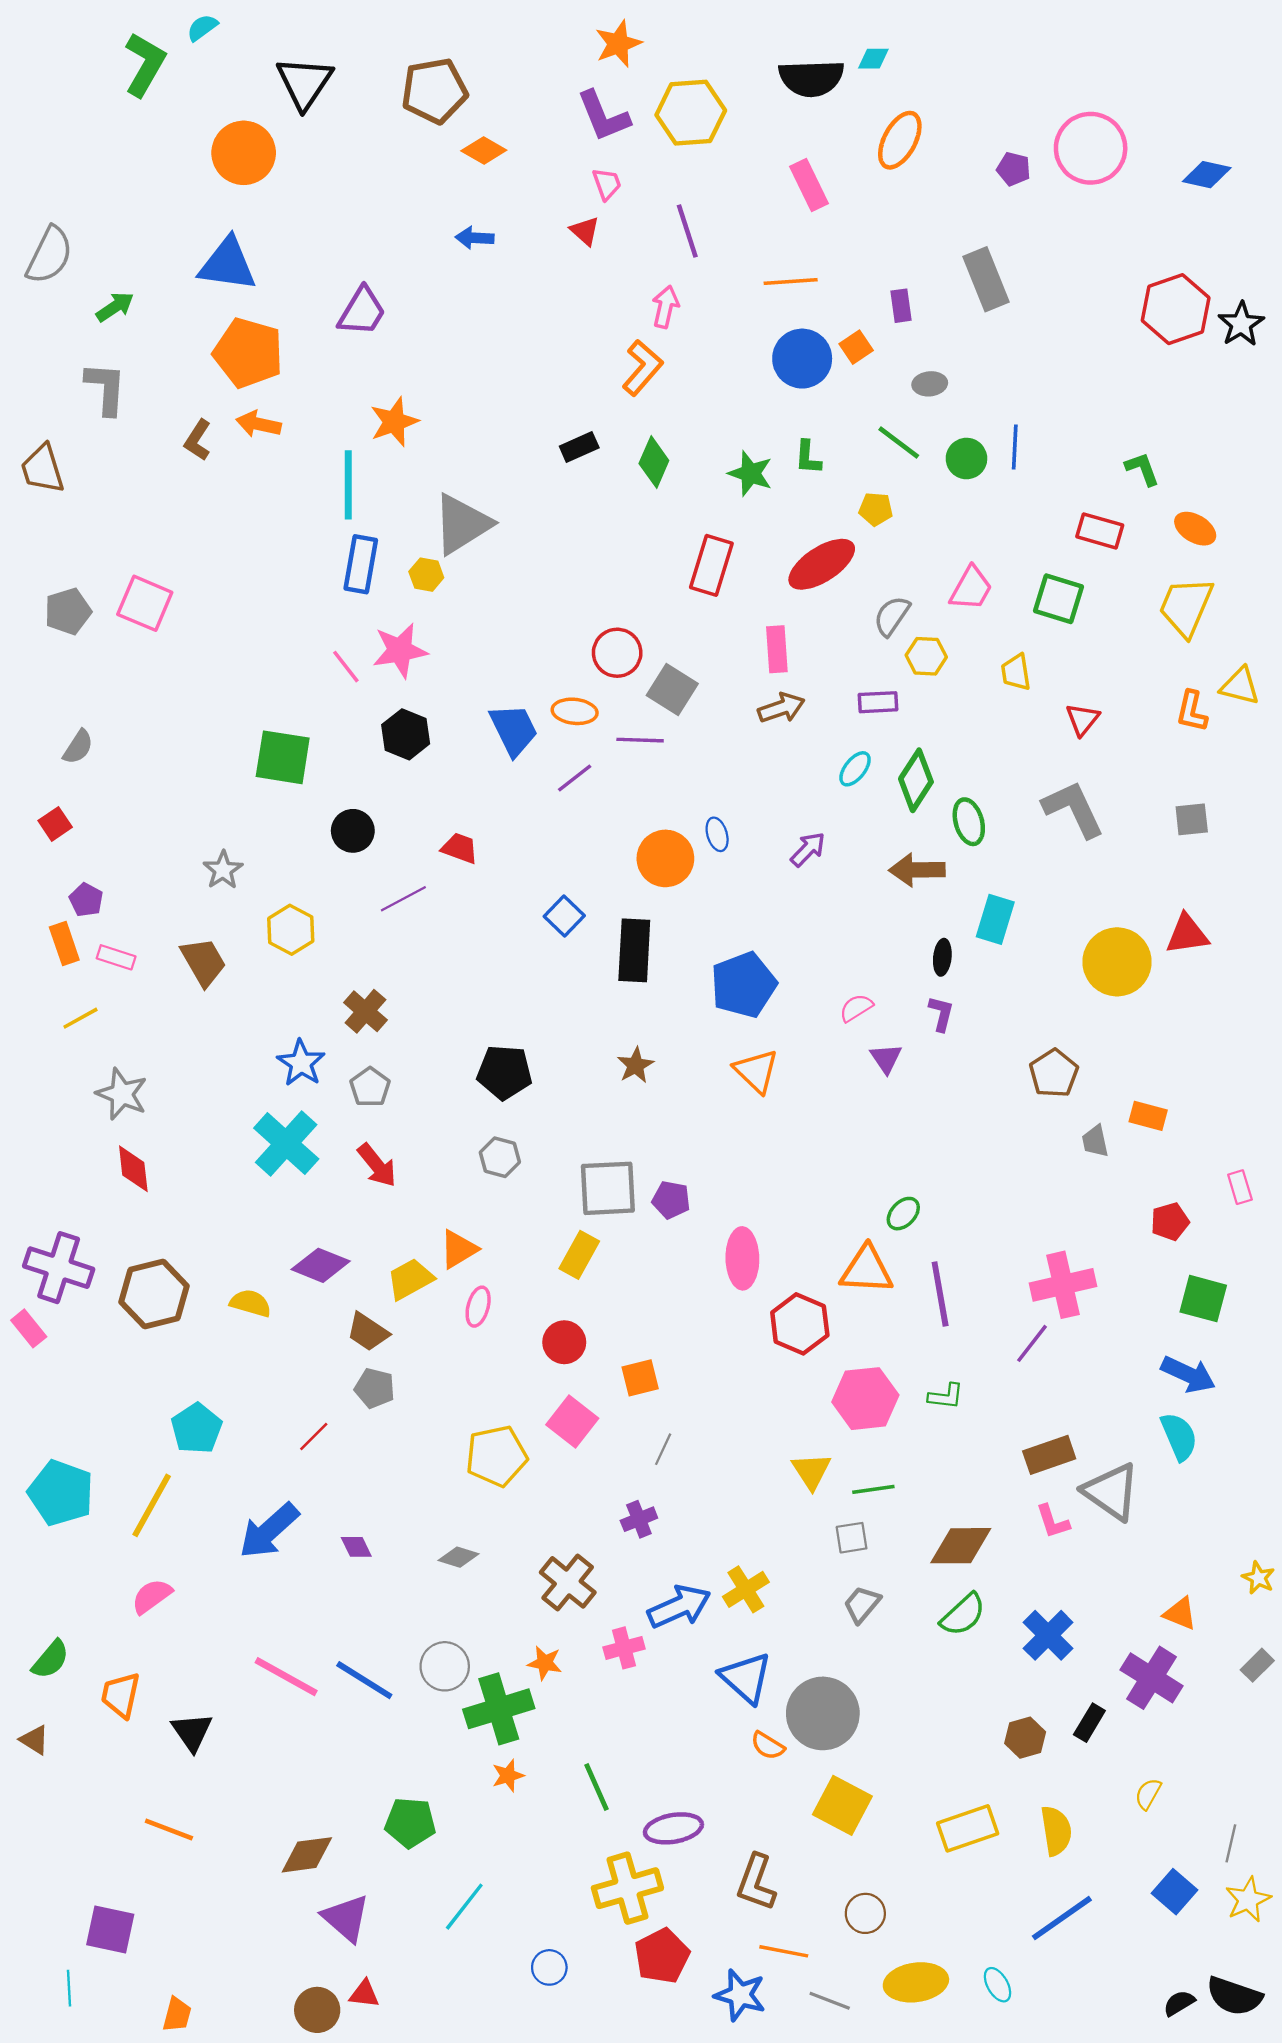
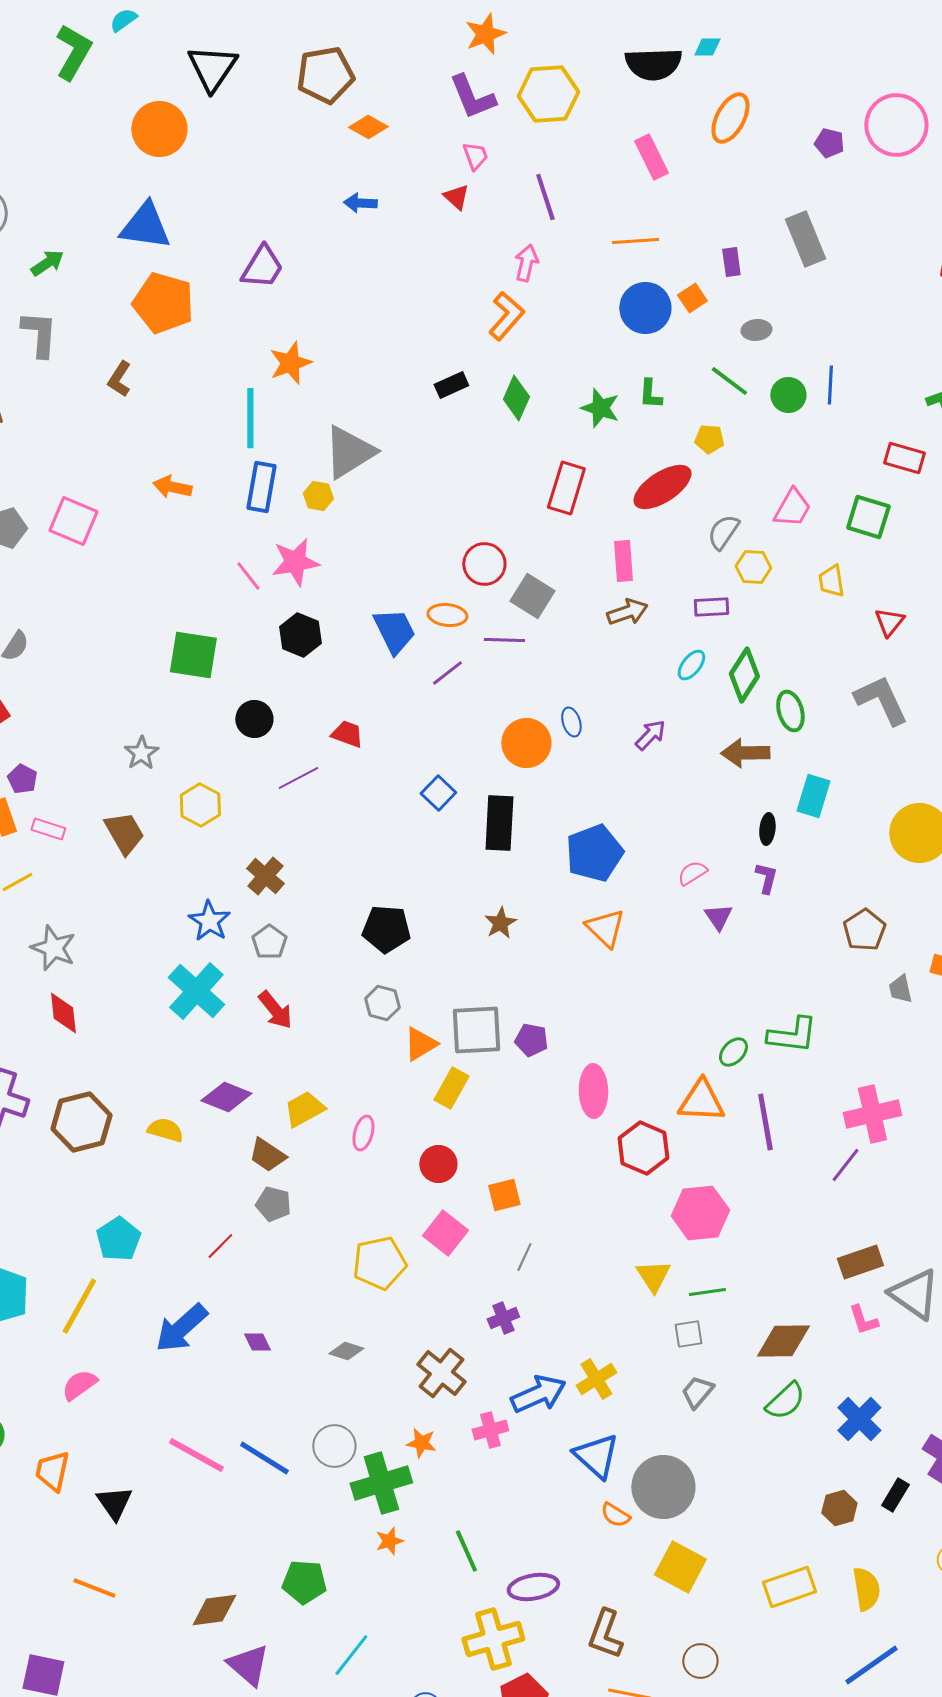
orange arrow: (259, 424) -> (172, 487), moved
orange triangle: (459, 1249) -> (420, 1044), moved
green L-shape: (946, 1396) -> (792, 1035), moved, size x1.6

